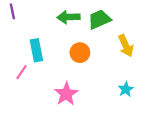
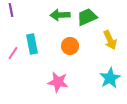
pink line: (22, 72) -> (13, 53), moved
cyan star: (126, 89) -> (110, 78), size x1.5
pink star: (66, 94) -> (58, 82), turned -30

